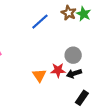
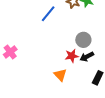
orange triangle: (39, 75) -> (60, 75), moved

